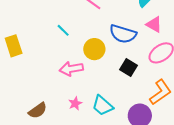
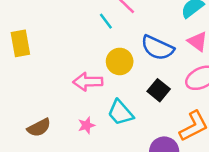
cyan line: (63, 30) -> (106, 21), moved
cyan trapezoid: (102, 106) -> (120, 113), moved

